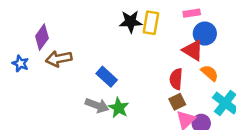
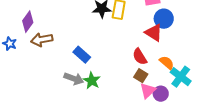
orange semicircle: (210, 73) -> (167, 63), moved
red semicircle: (176, 79) -> (140, 57), turned -36
brown square: (177, 102) -> (141, 76), turned -32

